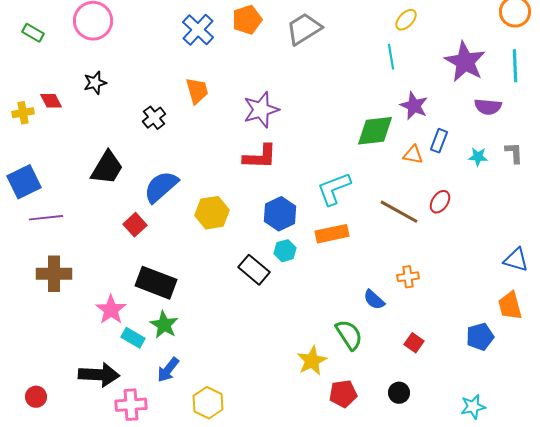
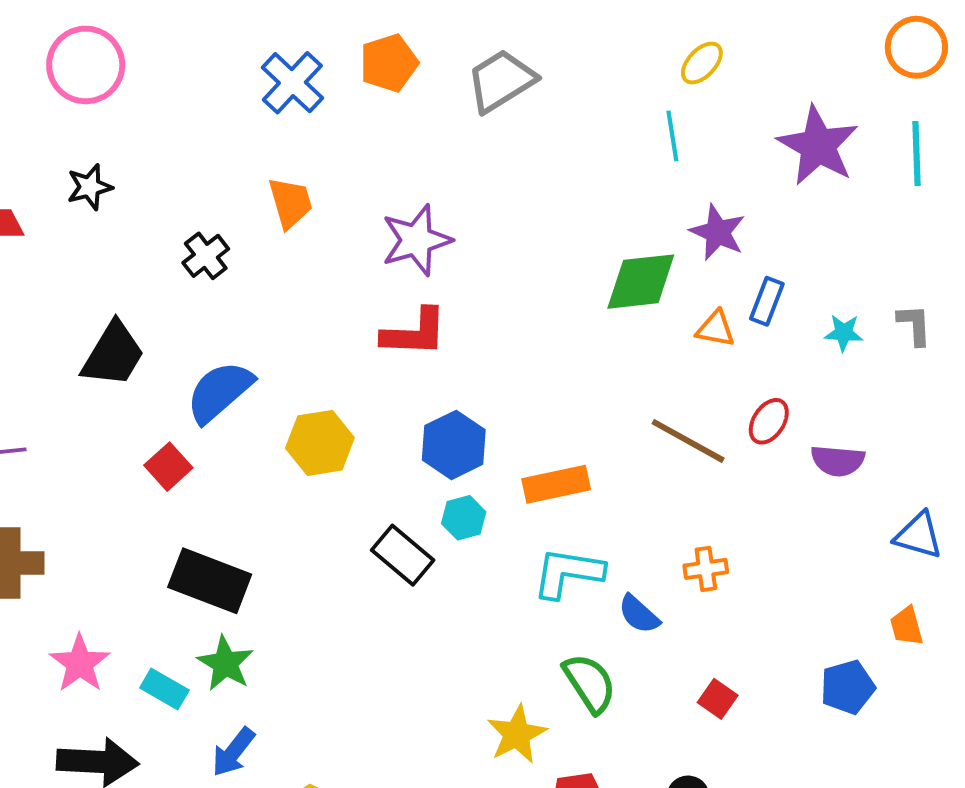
purple semicircle: (488, 107) -> (838, 461), moved
cyan L-shape: (334, 189) -> (568, 573), moved, turned 30
orange trapezoid: (510, 306) -> (907, 626), size x0.7
pink star: (111, 310) -> (80, 663), moved

